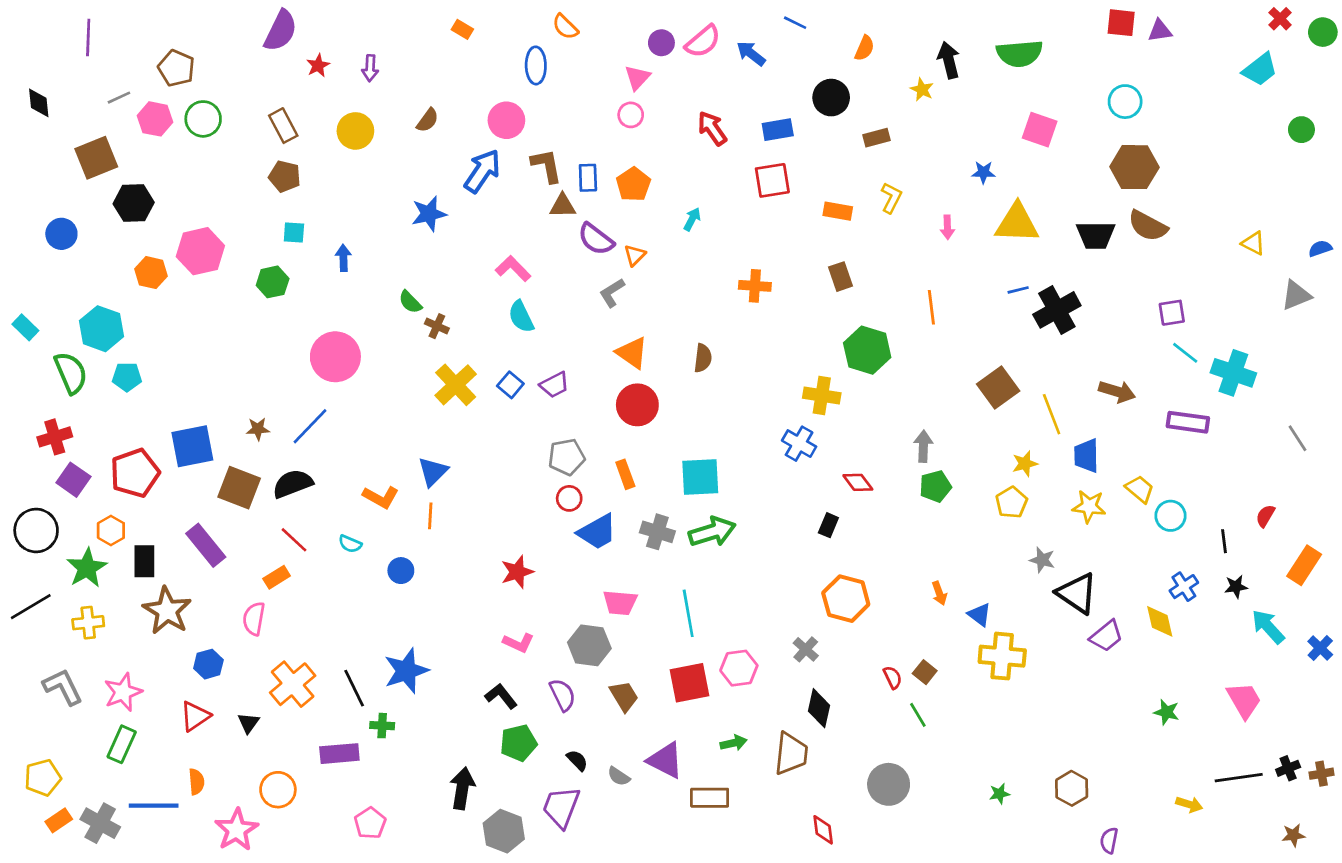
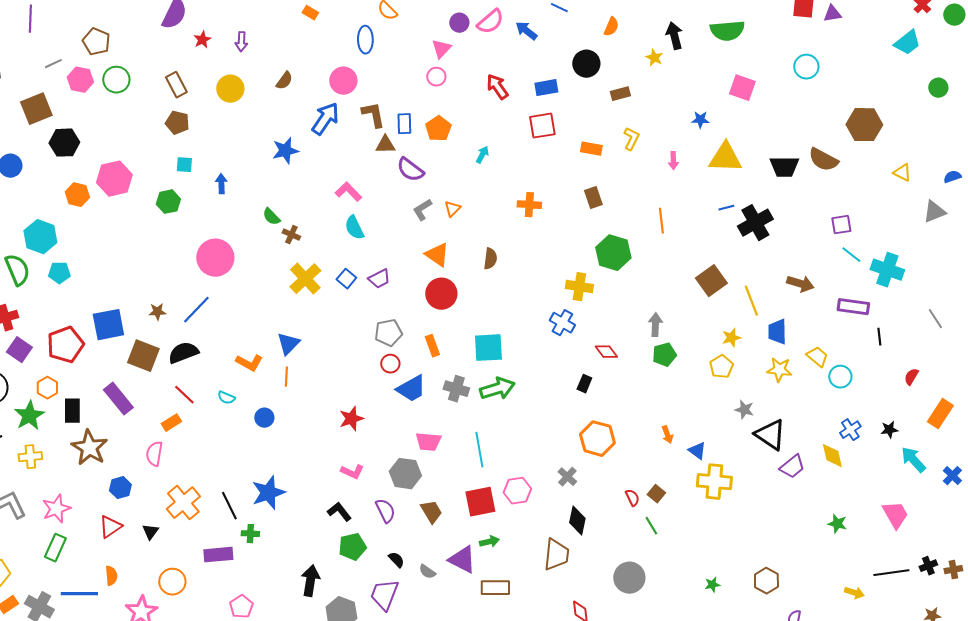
brown hexagon: (1134, 167) -> (864, 125), moved
orange triangle: (635, 255) -> (452, 209), moved
black line: (1224, 541) -> (879, 337), moved
green arrow: (734, 743) -> (489, 542), moved

